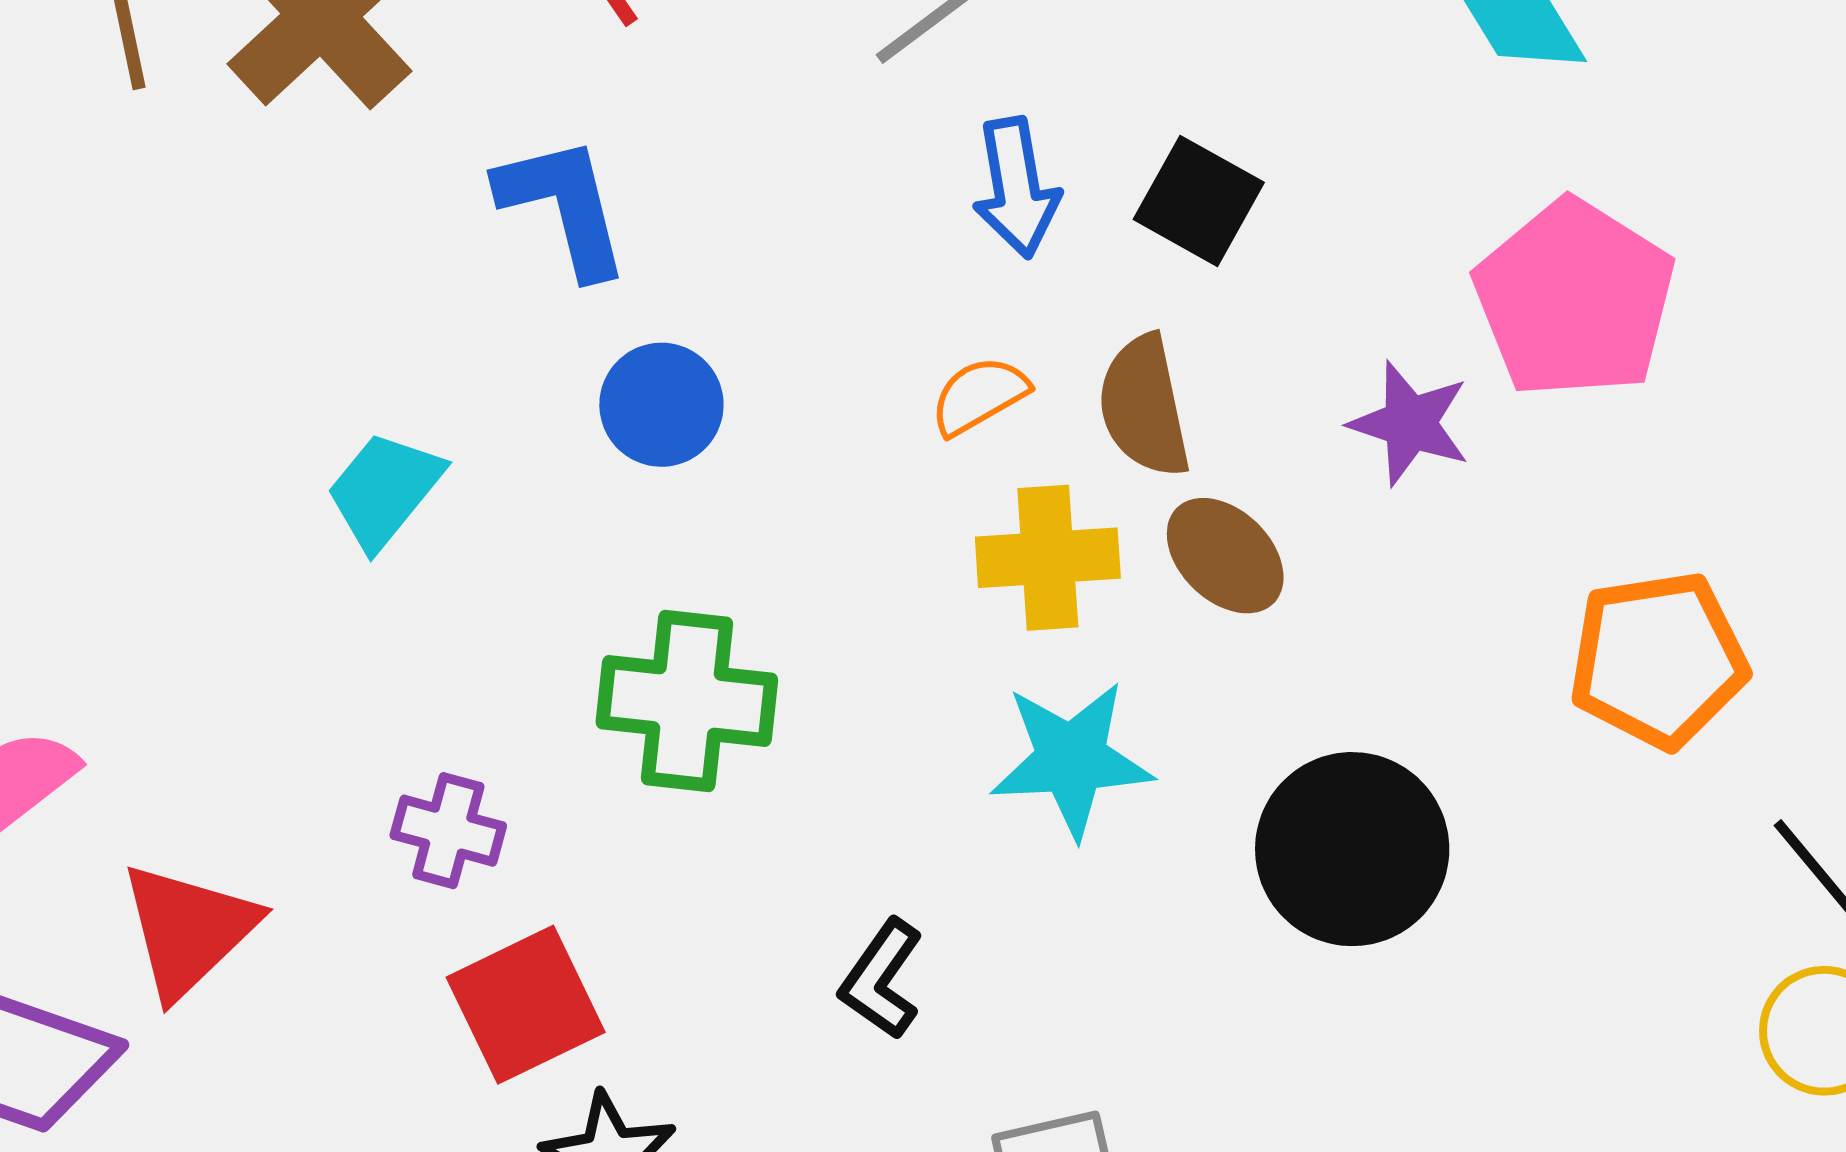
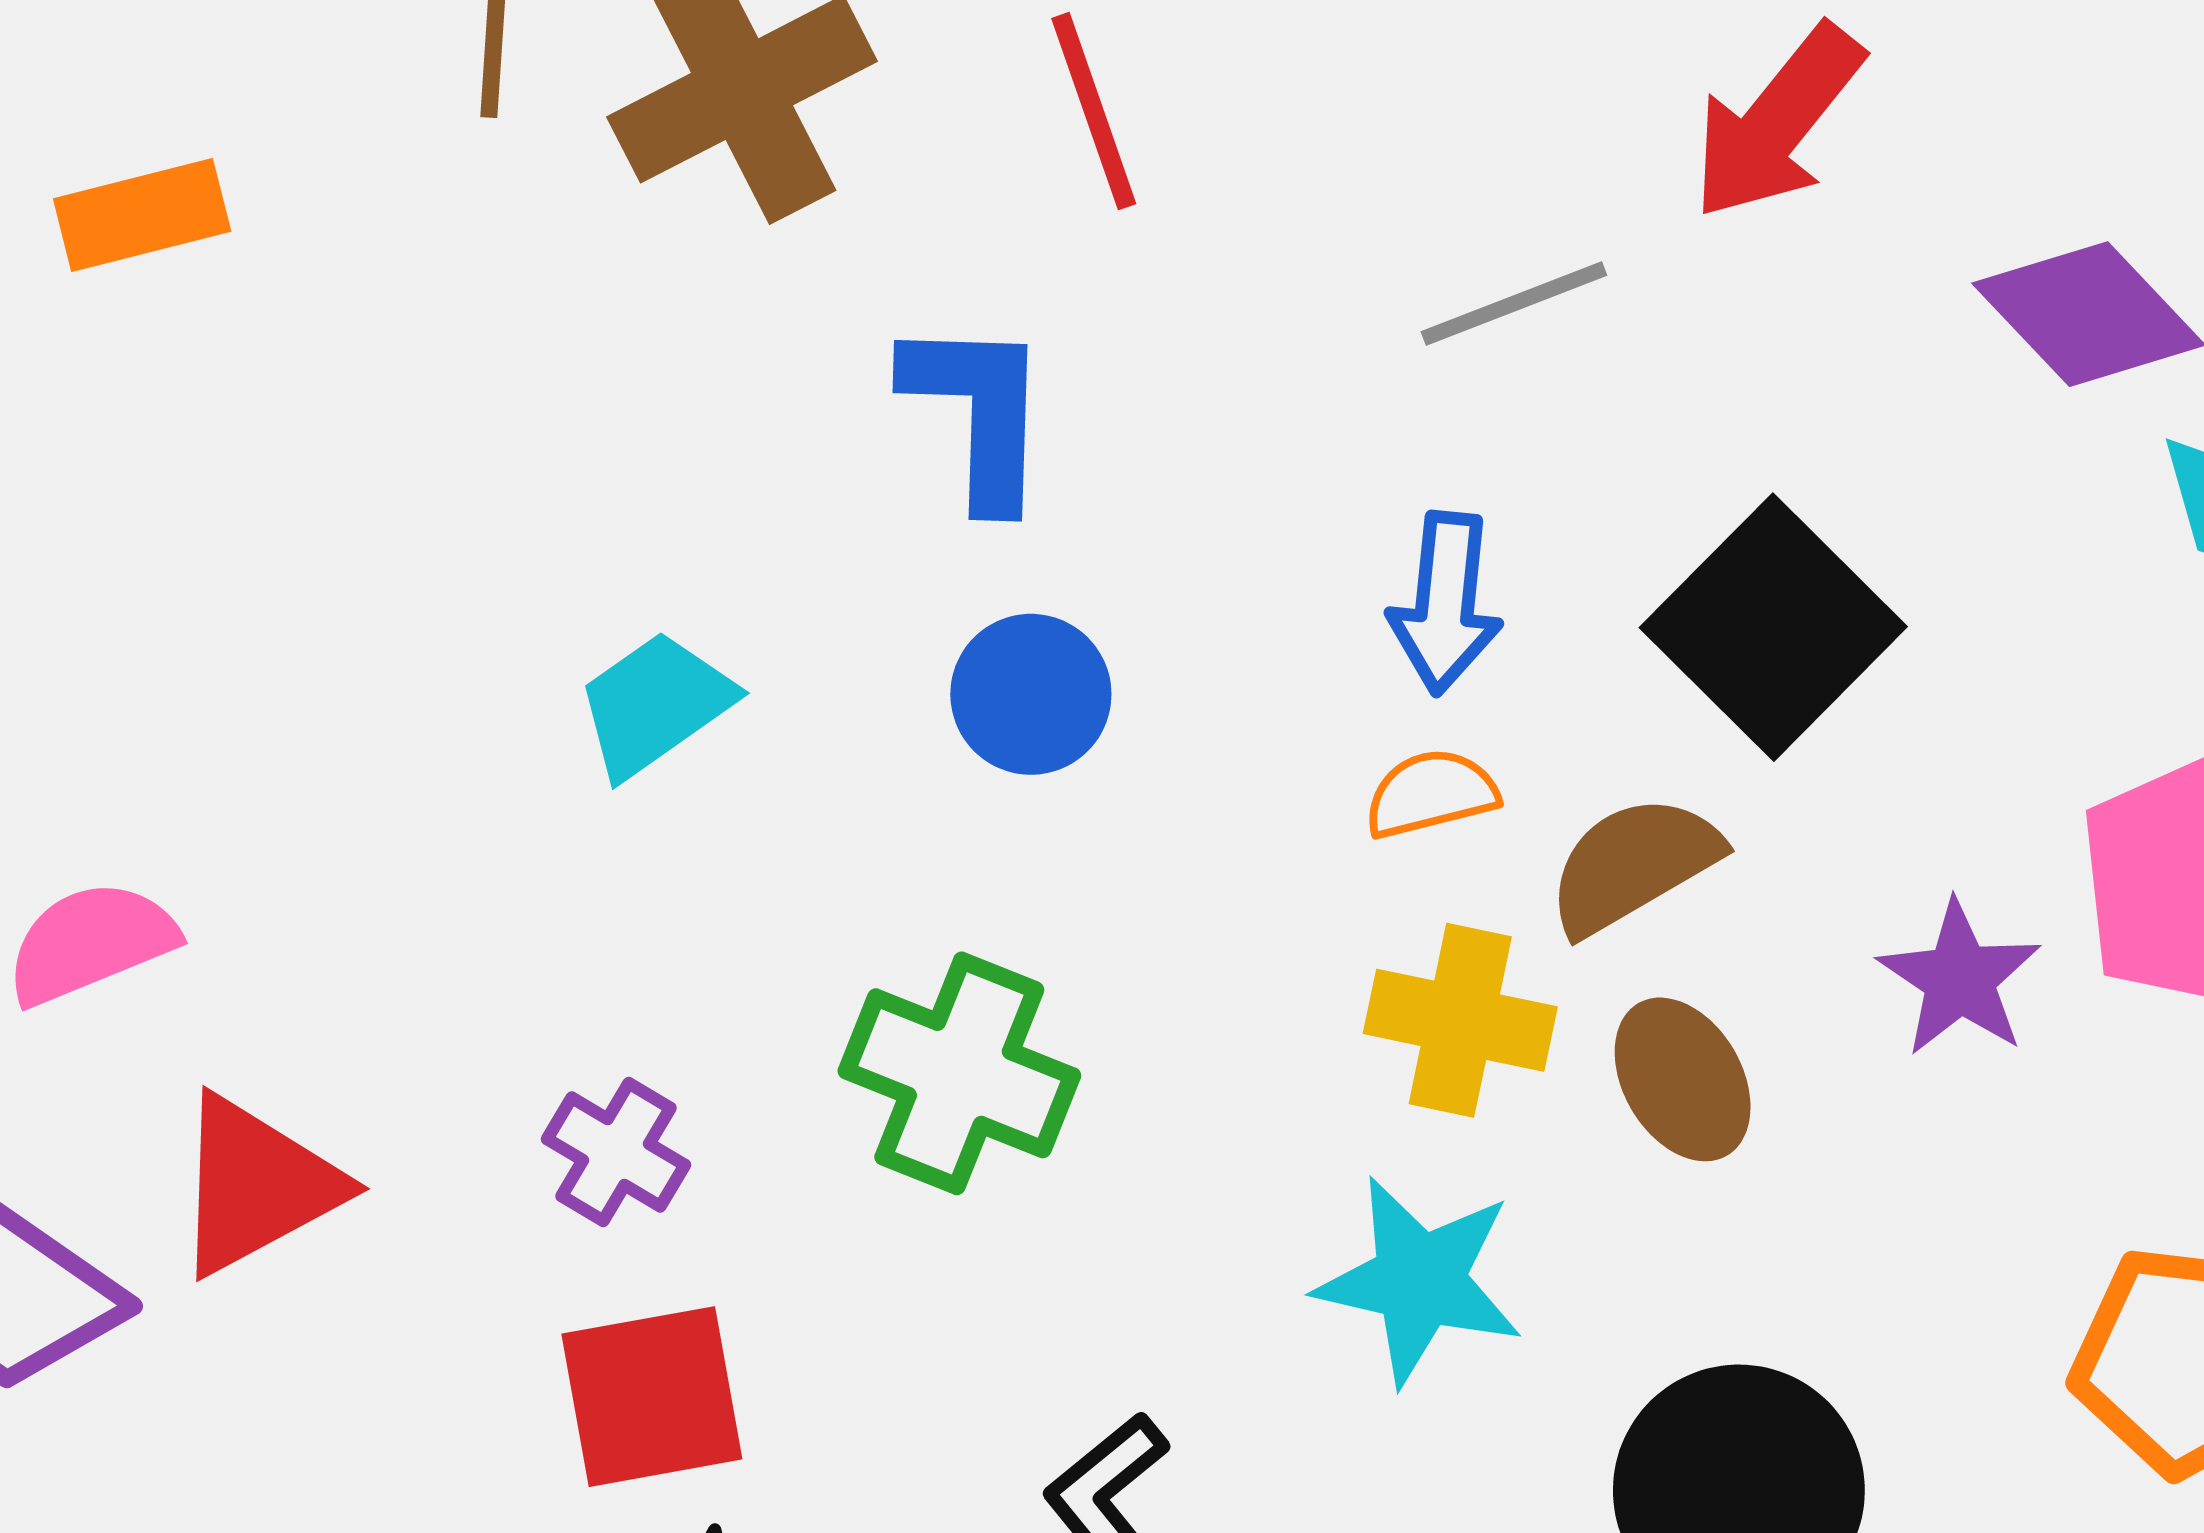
blue arrow: (1016, 188) -> (1445, 603), moved
black square: (1199, 201) -> (1773, 627), size x1.5
brown semicircle: (1144, 406) -> (1633, 865), turned 56

